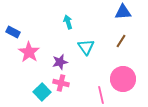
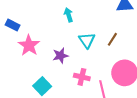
brown line: (121, 41) -> (112, 39), moved
pink cross: (61, 83) -> (82, 77), moved

